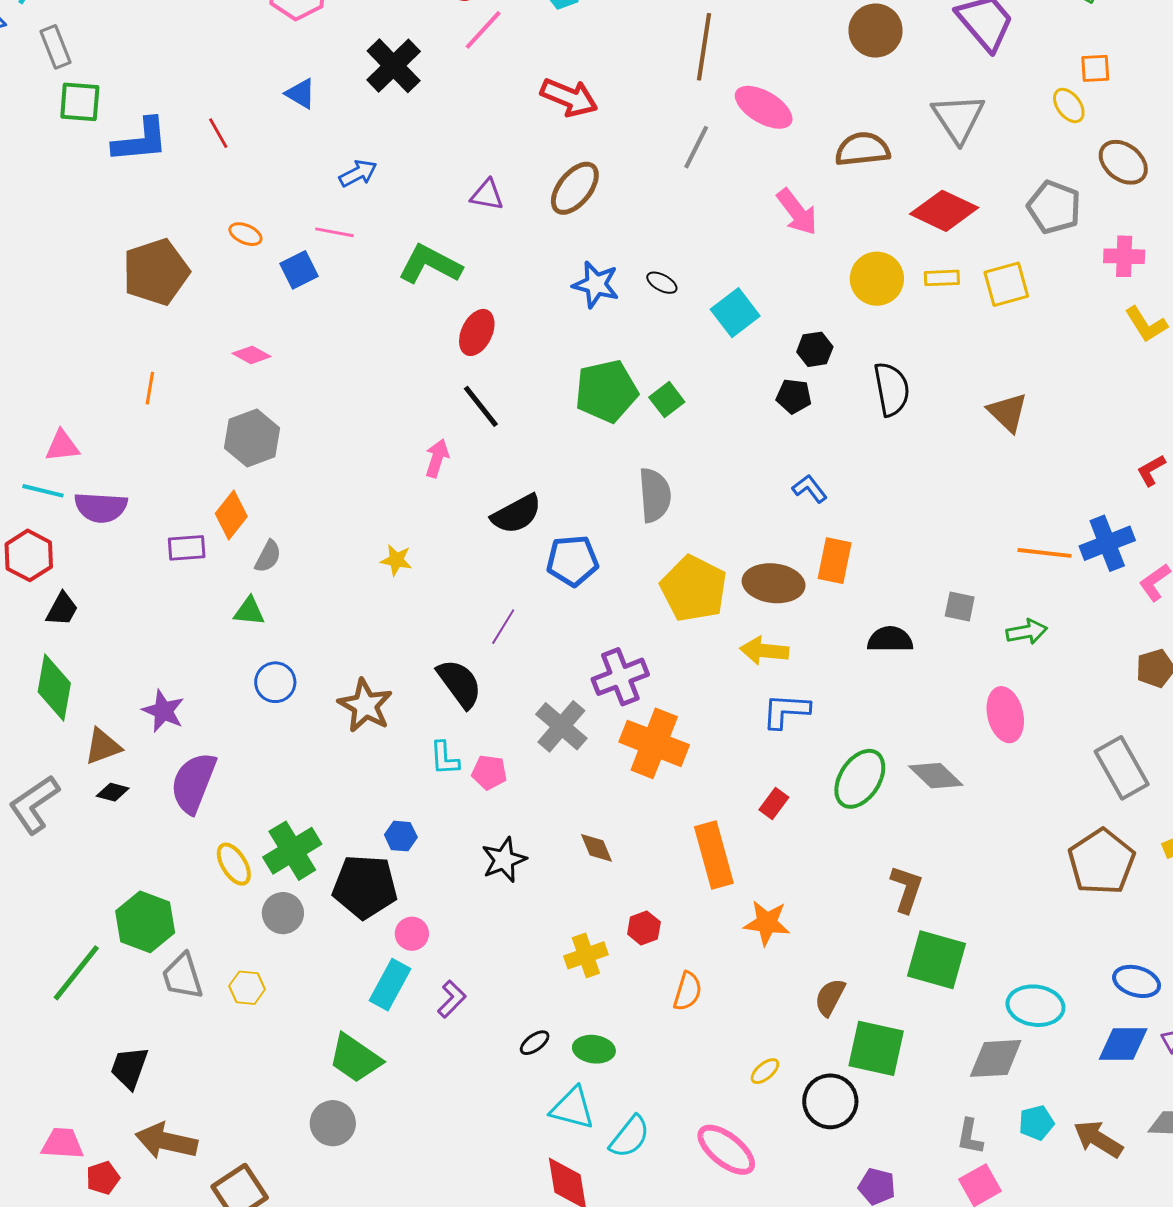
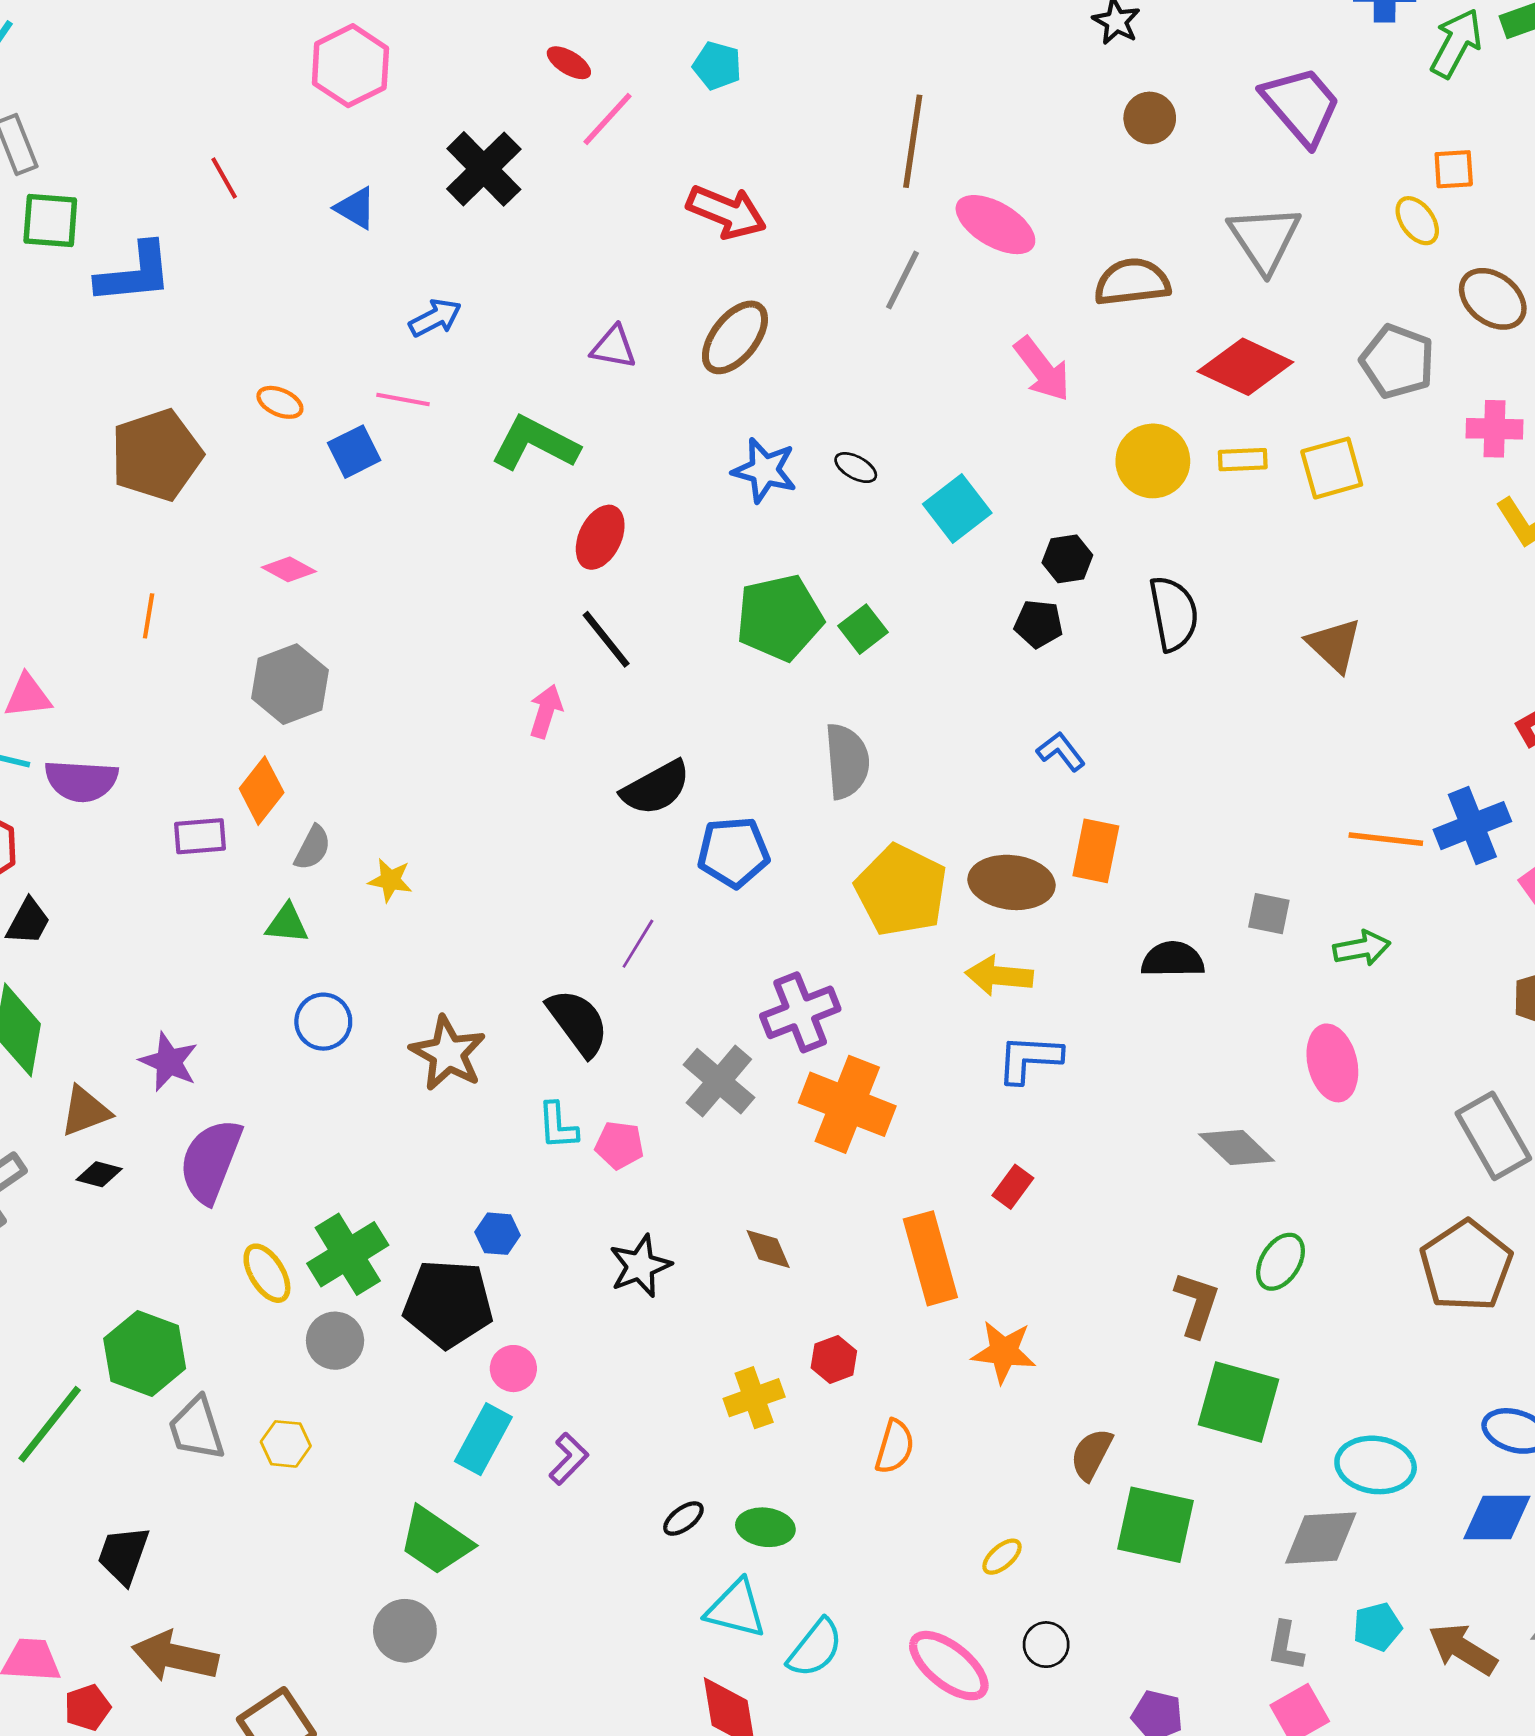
brown circle: (875, 31) -> (1150, 118), size x0.7
red line: (218, 133) -> (224, 178), moved
yellow star: (396, 560) -> (390, 880), moved
green ellipse: (860, 779) -> (1281, 1262), moved, size x0.7
black circle: (830, 1101) -> (1046, 1645), moved, size x0.6

